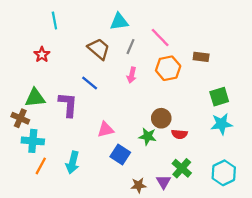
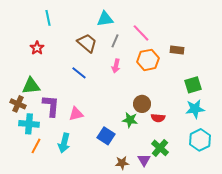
purple L-shape: (68, 105) -> (51, 106), moved
pink triangle: (106, 130) -> (76, 114), moved
cyan hexagon: (224, 173) -> (200, 140), moved

